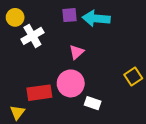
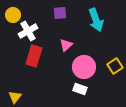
cyan arrow: (96, 19) -> (96, 20), moved, turned -115
pink circle: (71, 83) -> (84, 67), moved
red rectangle: (39, 93) -> (34, 56), moved, turned -65

